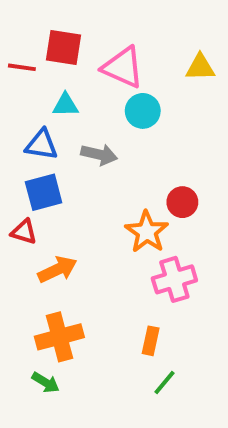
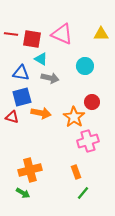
red square: (63, 47) -> (32, 39), moved
cyan triangle: (65, 105) -> (41, 59), moved, turned 32
cyan circle: (143, 111) -> (85, 66), moved
orange arrow: (57, 270) -> (41, 113), moved, turned 36
orange rectangle: (151, 341) -> (76, 172), turned -32

